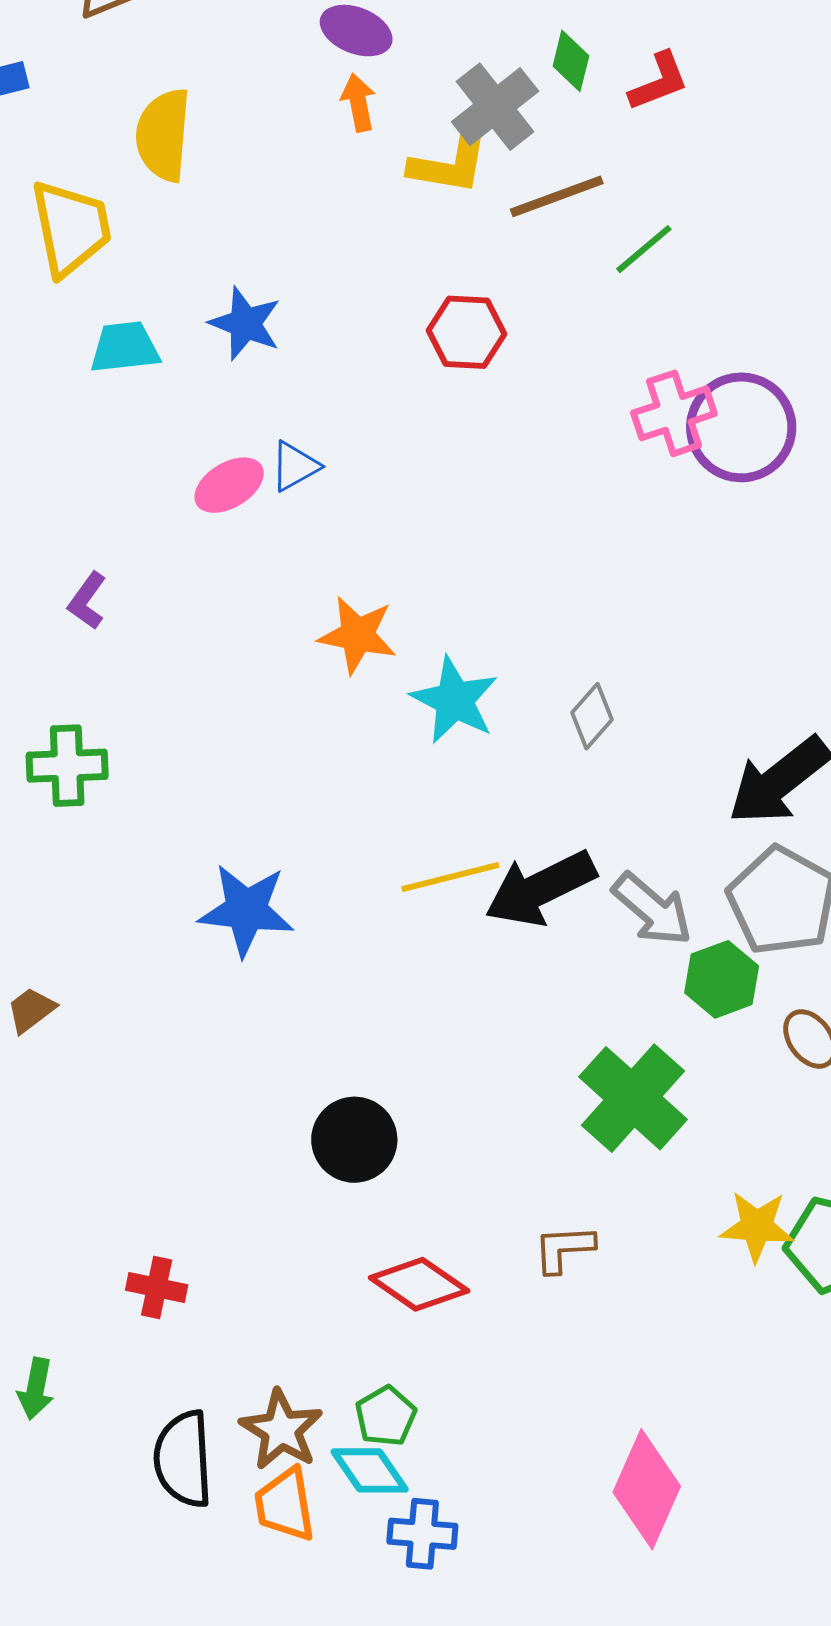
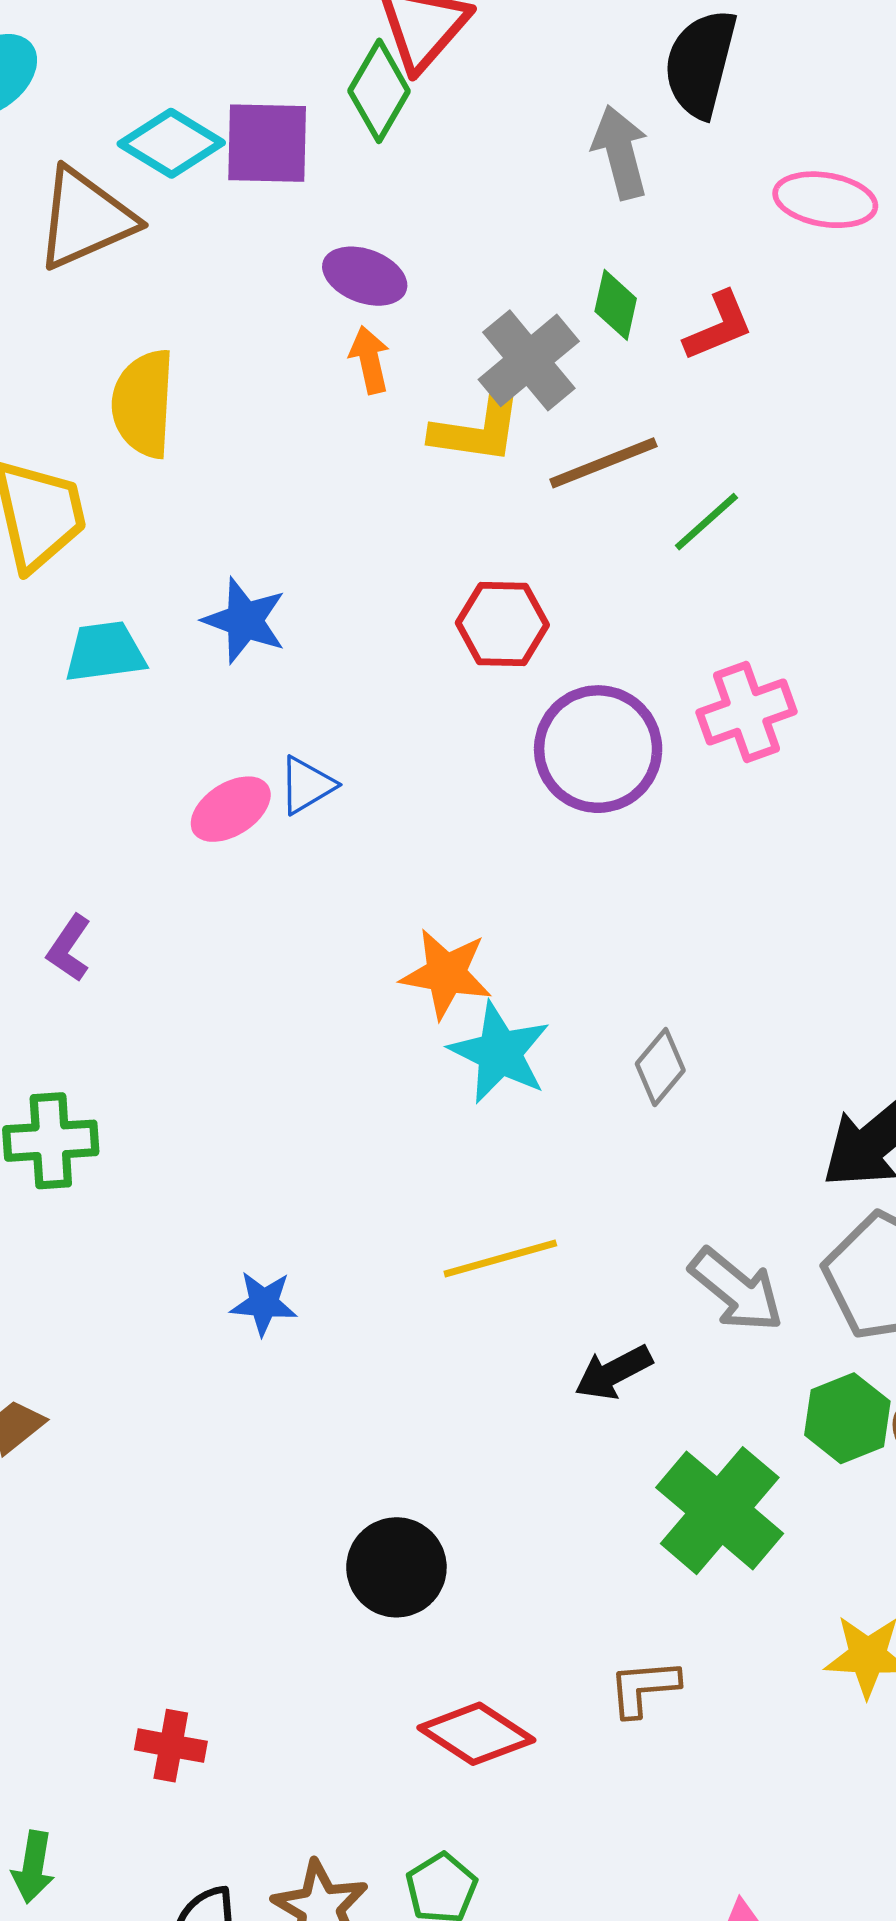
purple circle: (741, 427) -> (598, 749), moved
orange star: (357, 635) -> (446, 974), moved
black arrow: (540, 888) -> (613, 1372), moved, size x0.6
blue star: (246, 910) -> (264, 1303), size x0.6
green hexagon: (722, 979) -> (847, 1418), moved

